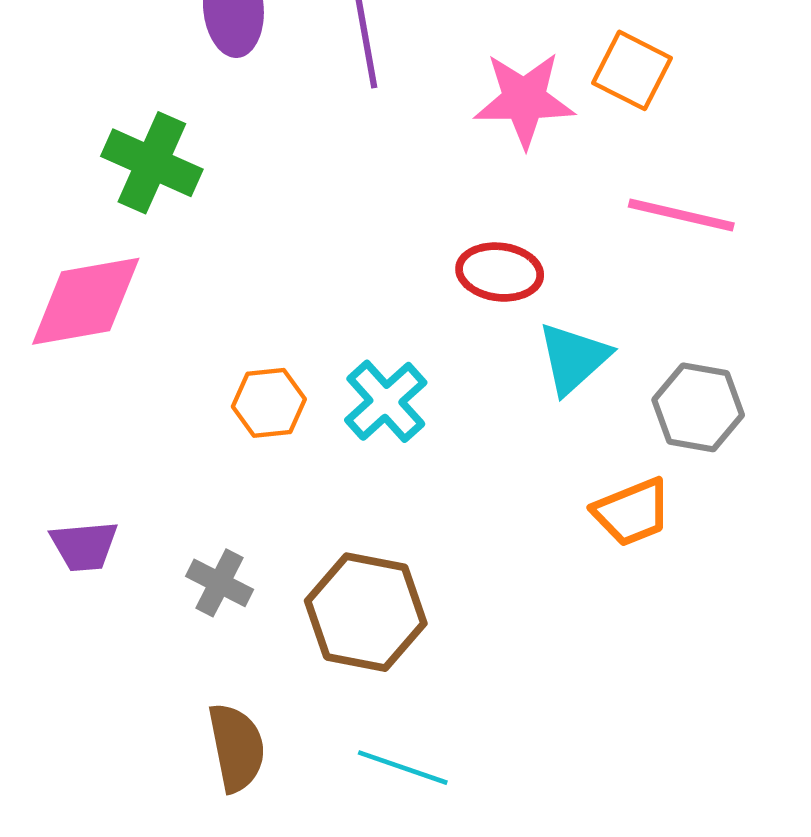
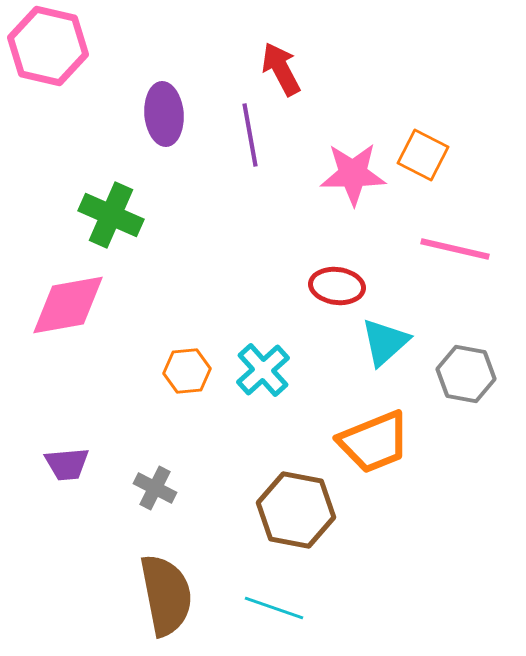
orange trapezoid: (632, 512) -> (374, 442), moved, size x1.4
brown hexagon: (366, 612) -> (296, 510), moved
brown semicircle: (236, 748) -> (166, 595), size x1.4

